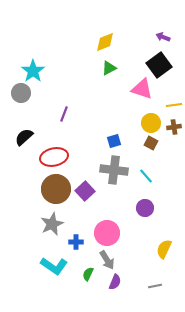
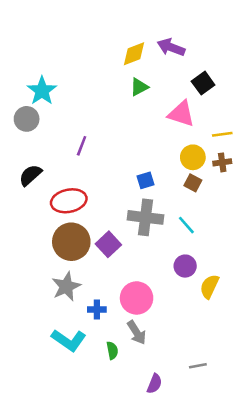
purple arrow: (163, 37) -> (171, 47), moved, size x1.5
black square: (159, 65) -> (203, 83), size x0.7
yellow semicircle: (164, 249) -> (209, 286), moved
green semicircle: (88, 274) -> (112, 350), turned 144
purple semicircle: (115, 282) -> (154, 384), moved

